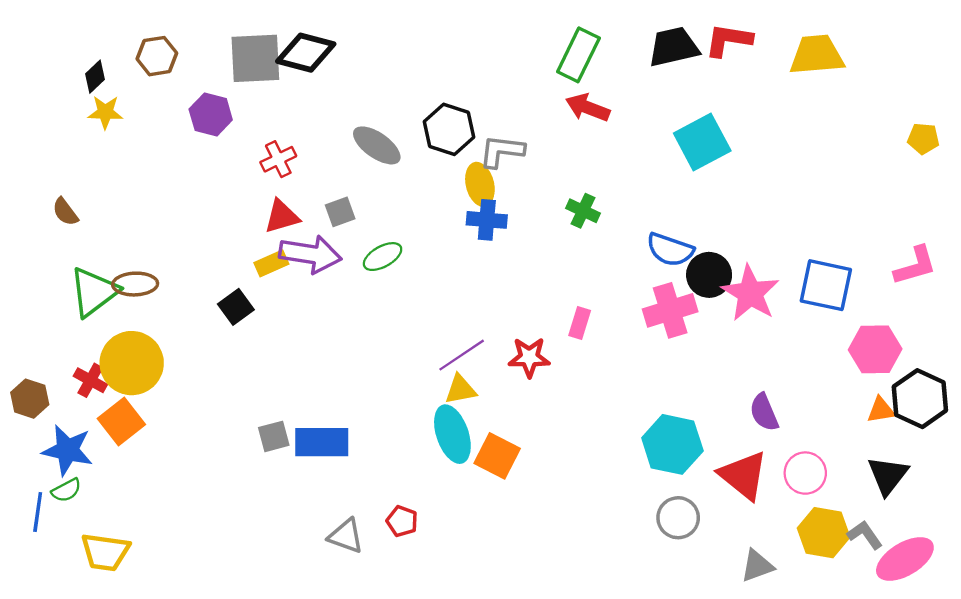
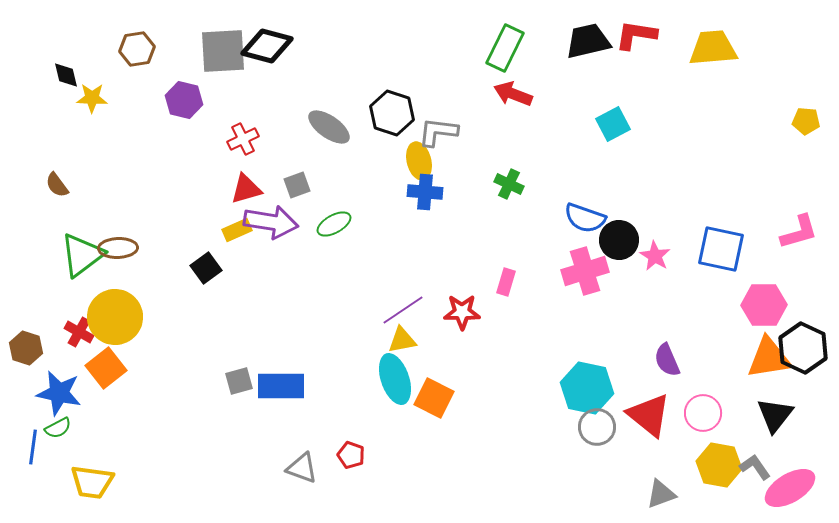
black diamond: (95, 77) -> (66, 75), moved, turned -60
cyan square: (702, 142) -> (613, 124), size x0.7
pink star: (750, 293) -> (655, 256), size x0.6
orange triangle: (881, 410) -> (769, 358), size x1.8
gray circle: (678, 518) -> (597, 427), moved

